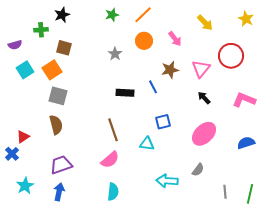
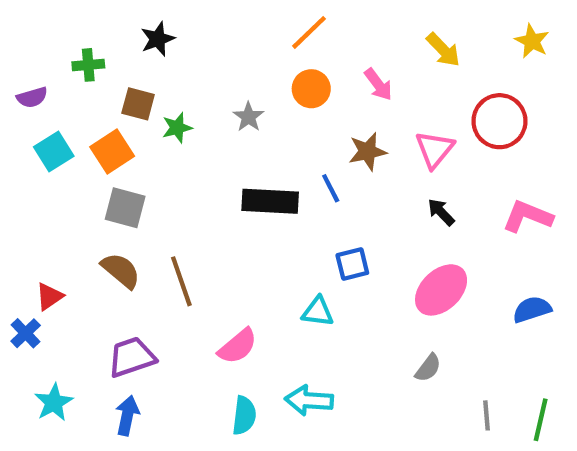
black star: (62, 15) -> (158, 39), moved
green star: (112, 15) -> (177, 128), moved
black rectangle: (125, 93) -> (270, 201), size x1.4
brown semicircle: (56, 125) -> (121, 270), turned -36
brown line: (113, 130) -> (181, 281), moved
cyan arrow: (167, 181) -> (309, 400), moved

